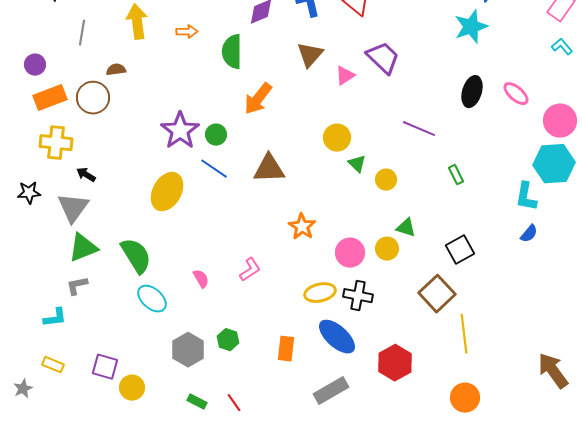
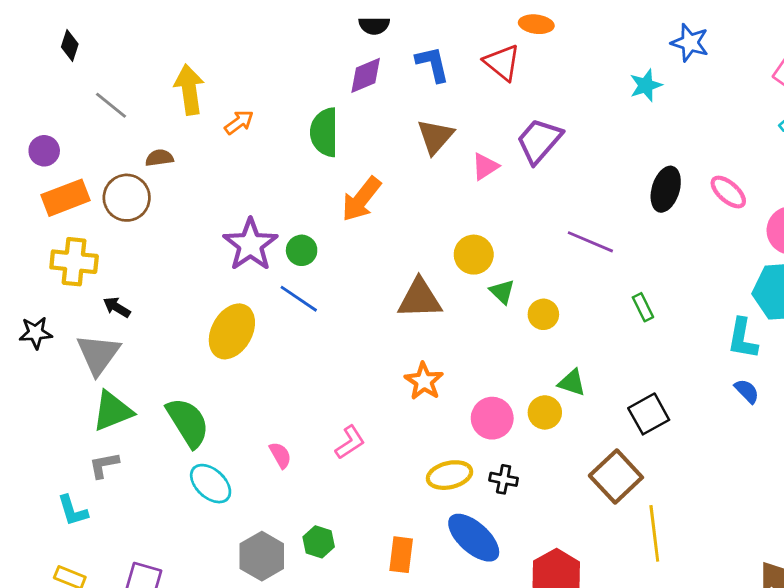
cyan star: (471, 27) -> (646, 85), moved, size x0.7
orange arrow: (187, 32) -> (239, 122), moved, turned -35
gray line: (82, 33) -> (111, 105), turned -60
purple trapezoid: (383, 58) -> (539, 141), turned -93
brown triangle: (269, 169) -> (420, 299), moved
blue semicircle: (529, 234) -> (747, 391), turned -84
black cross: (358, 296) -> (504, 479), size x0.7
cyan L-shape: (55, 318) -> (73, 511), turned 80

